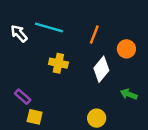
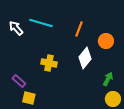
yellow cross: (58, 63) -> (49, 63), moved
green arrow: (129, 94) -> (108, 79), turned 96
yellow circle: (97, 118) -> (113, 99), moved

